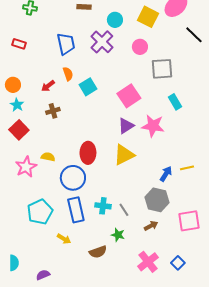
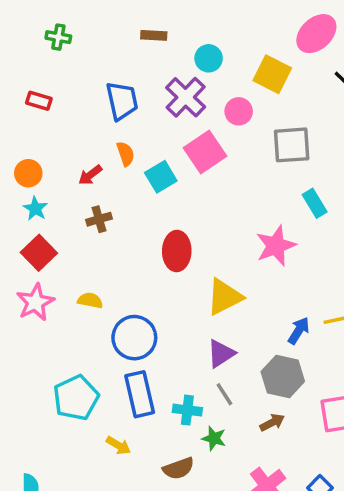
yellow square: (148, 17) -> (272, 74), moved
pink circle: (140, 47) -> (239, 111), moved
pink square: (129, 96) -> (205, 152), moved
purple triangle: (126, 126) -> (221, 354), moved
pink star: (153, 126) -> (276, 246), turned -30
red ellipse: (88, 153) -> (177, 251), moved
pink star: (26, 167) -> (35, 302), moved
cyan cross: (103, 206) -> (187, 410), moved

